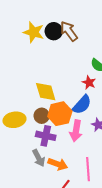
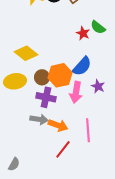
red star: (89, 83) -> (83, 33), moved
yellow diamond: (46, 92) -> (26, 53), moved, turned -35
gray arrow: (39, 158) -> (39, 119), turned -54

